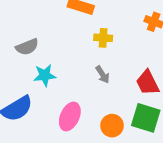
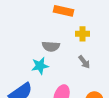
gray semicircle: (27, 47) -> (51, 46), moved, turned 30

